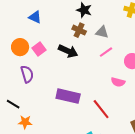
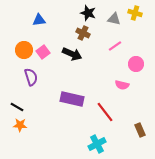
blue triangle: (35, 17) -> (39, 20), turned -32
gray triangle: (102, 32) -> (114, 19), moved
pink line: (106, 52) -> (115, 46), moved
orange star: (25, 122) -> (20, 125), moved

